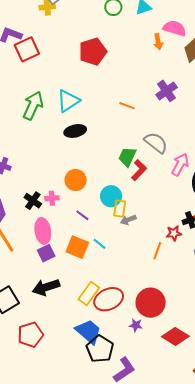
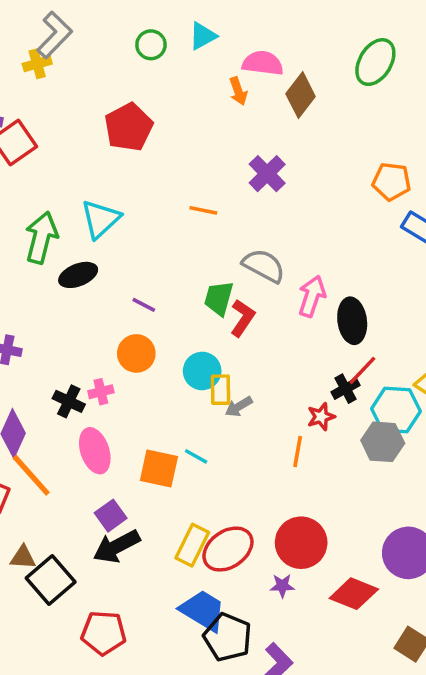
black ellipse: (75, 131) -> (78, 275), moved
purple line: (82, 215) -> (144, 305), moved
purple square: (46, 253) -> (111, 516), moved
red pentagon: (30, 335) -> (104, 633), turned 30

